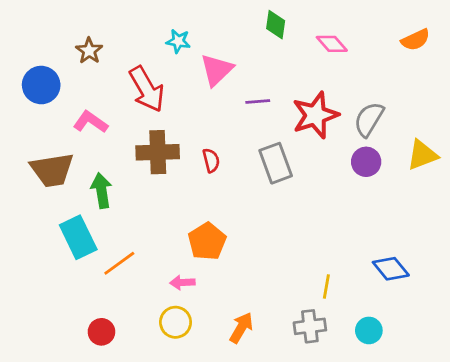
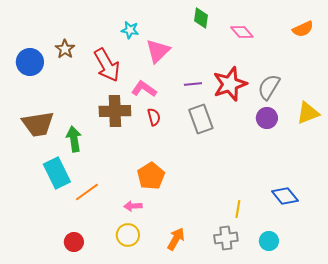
brown star: (89, 51) -> (65, 49), moved
purple line: (258, 101) -> (193, 84), moved
pink L-shape: (90, 122) -> (144, 89), moved

